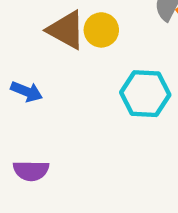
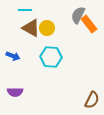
cyan hexagon: (145, 94) -> (51, 57), moved

